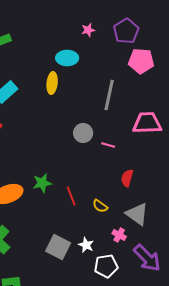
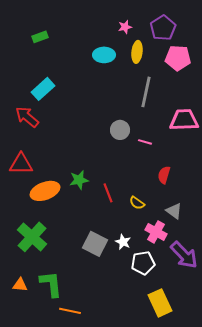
yellow ellipse: (52, 83) -> (137, 52), moved
gray triangle: (137, 214) -> (174, 211), size x0.7
pink cross: (119, 235) -> (156, 232), size x1.5

